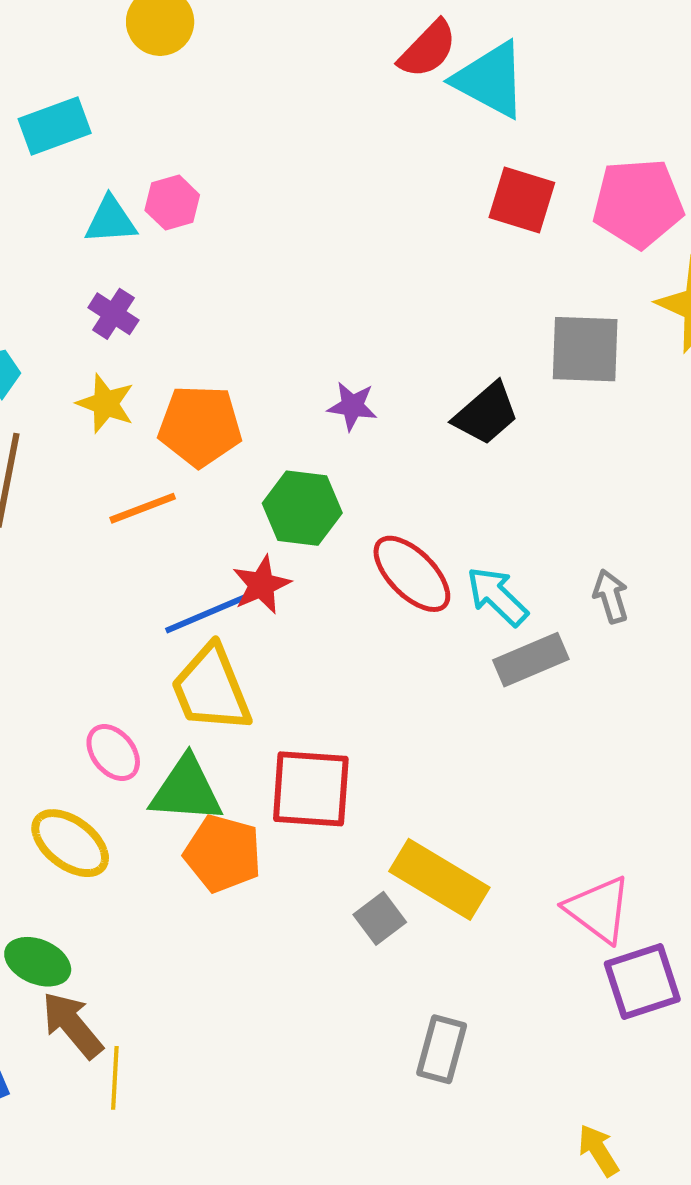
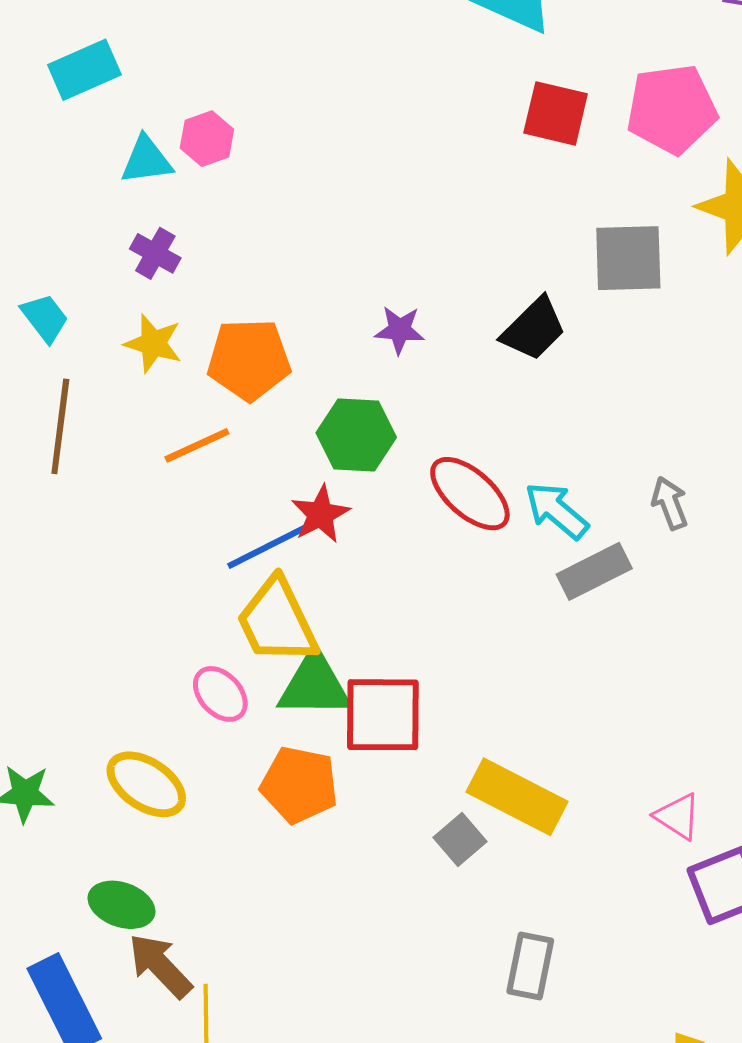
pink ellipse: (113, 753) -> (220, 694), moved
green triangle: (186, 790) -> (315, 685), moved
pink triangle: (598, 909) -> (678, 816), size x0.7

